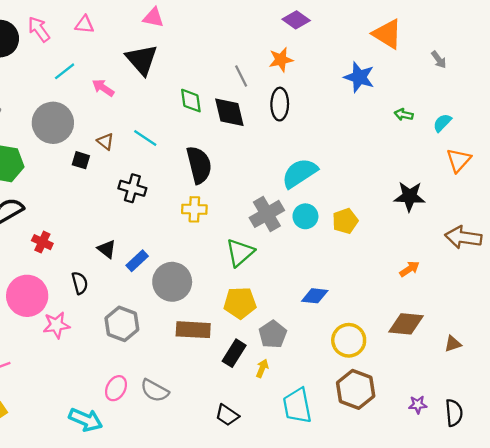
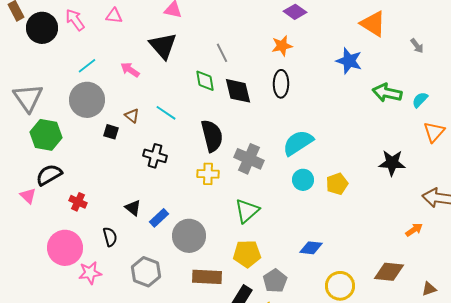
cyan line: (65, 71) -> (87, 66), moved
gray line: (241, 76) -> (222, 53), moved
green arrow: (404, 115) -> (387, 93), size x1.8
gray cross: (267, 214) -> (249, 159), moved, turned -36
orange arrow: (410, 269) -> (414, 230), moved

